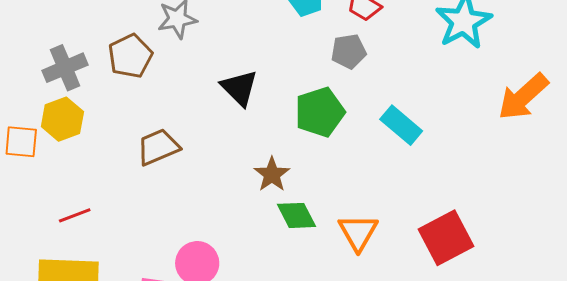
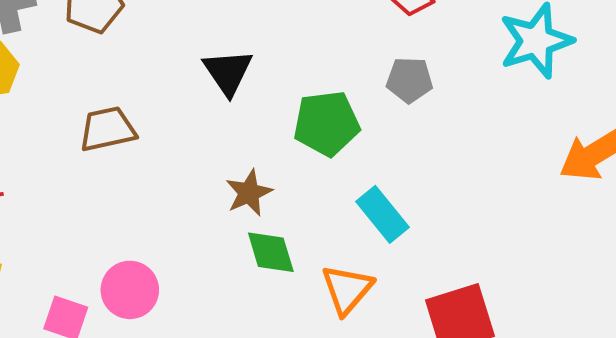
gray pentagon: (349, 51) -> (410, 80), moved
cyan rectangle: (401, 125) -> (383, 214), moved

